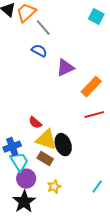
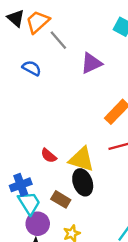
blue semicircle: (39, 51) -> (32, 68), moved
purple triangle: (65, 68) -> (91, 63), moved
yellow triangle: (46, 140) -> (81, 159), moved

